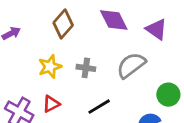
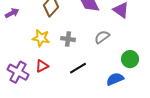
gray semicircle: (131, 65) -> (102, 37), size x0.7
yellow star: (50, 67) -> (41, 38), turned 30

